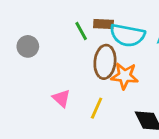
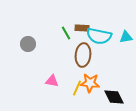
orange star: (125, 76) -> (90, 83), moved
pink triangle: (61, 98) -> (52, 81), turned -32

